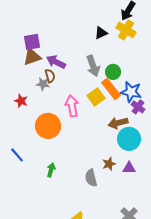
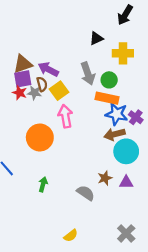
yellow cross: (126, 30) -> (123, 53), moved, turned -30
purple square: (32, 42) -> (23, 79), moved
orange rectangle: (111, 89) -> (107, 98), turned -40
blue star: (131, 92) -> (117, 114), moved
yellow square: (96, 97) -> (59, 91), moved
red star: (21, 101) -> (20, 93), moved
gray semicircle: (91, 178) -> (86, 193), turned 138

